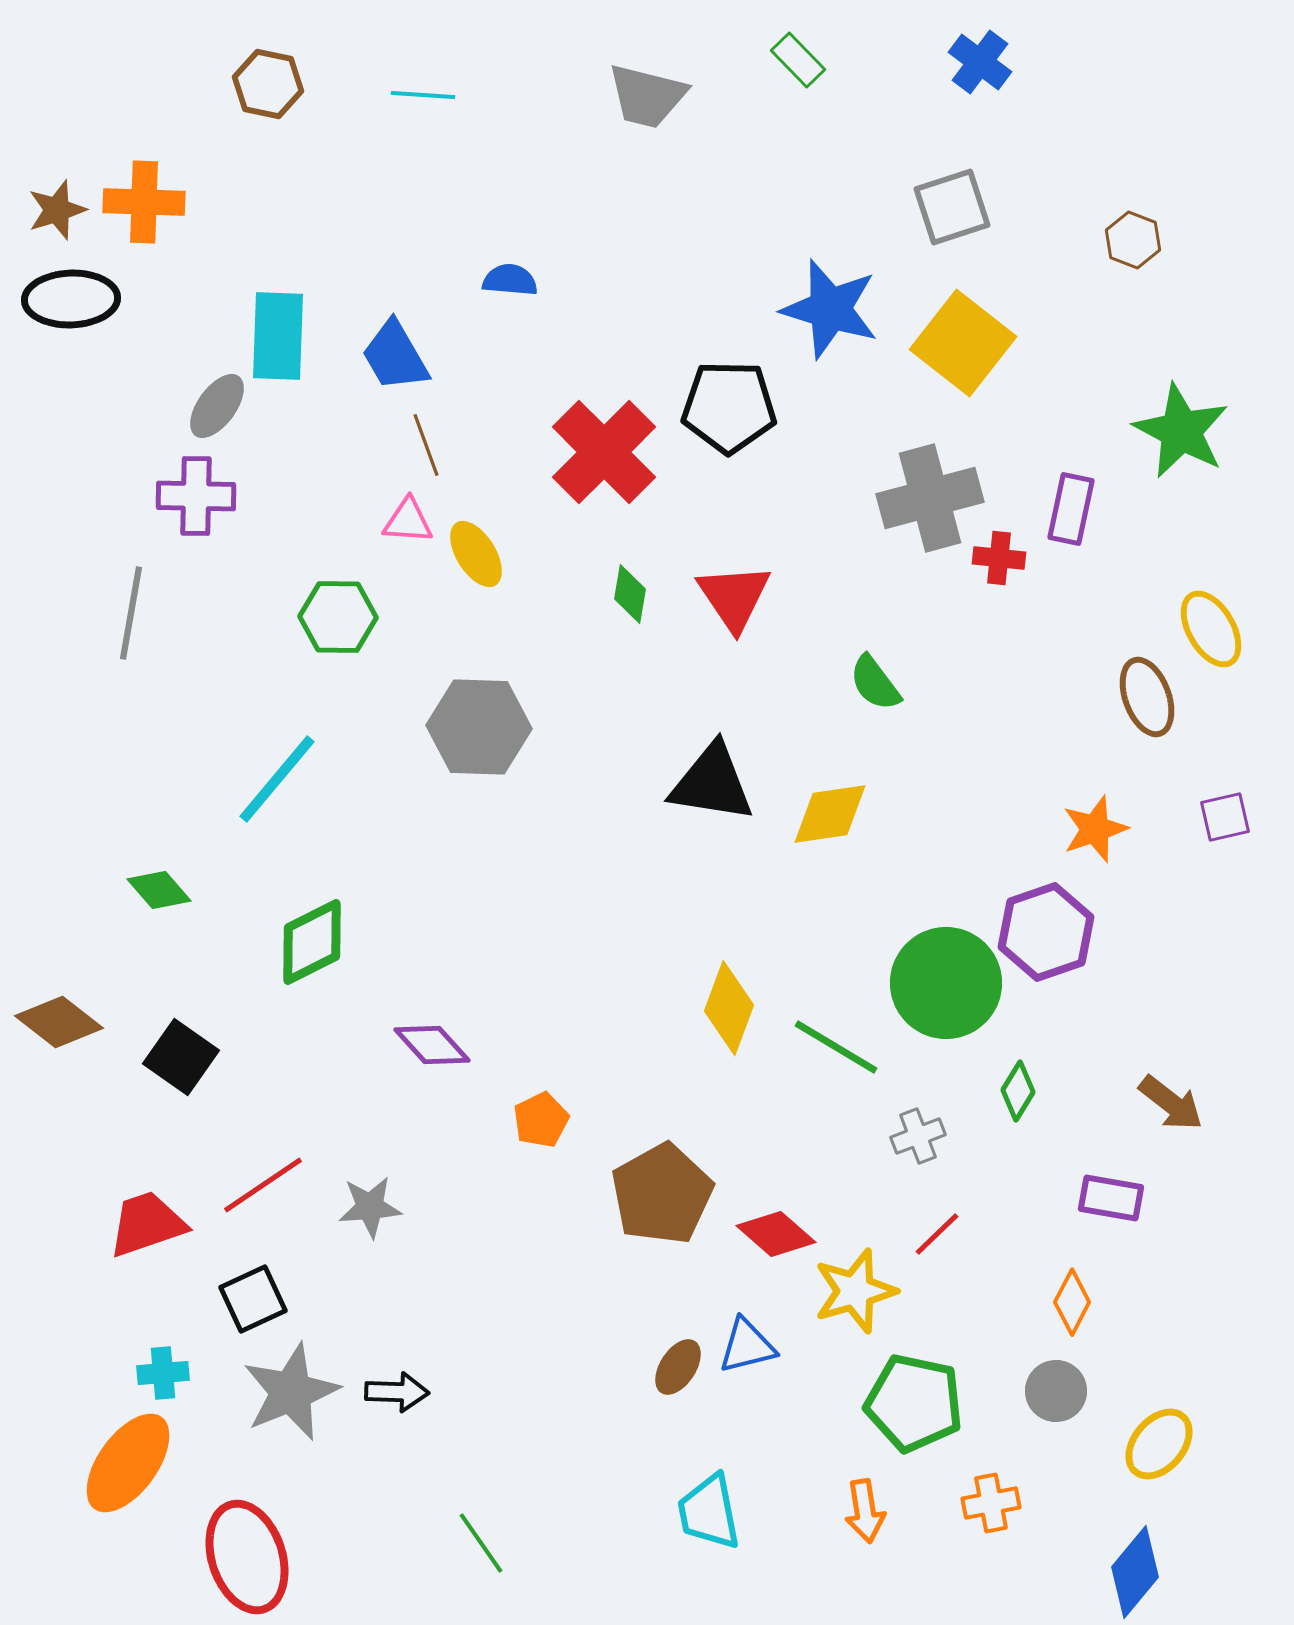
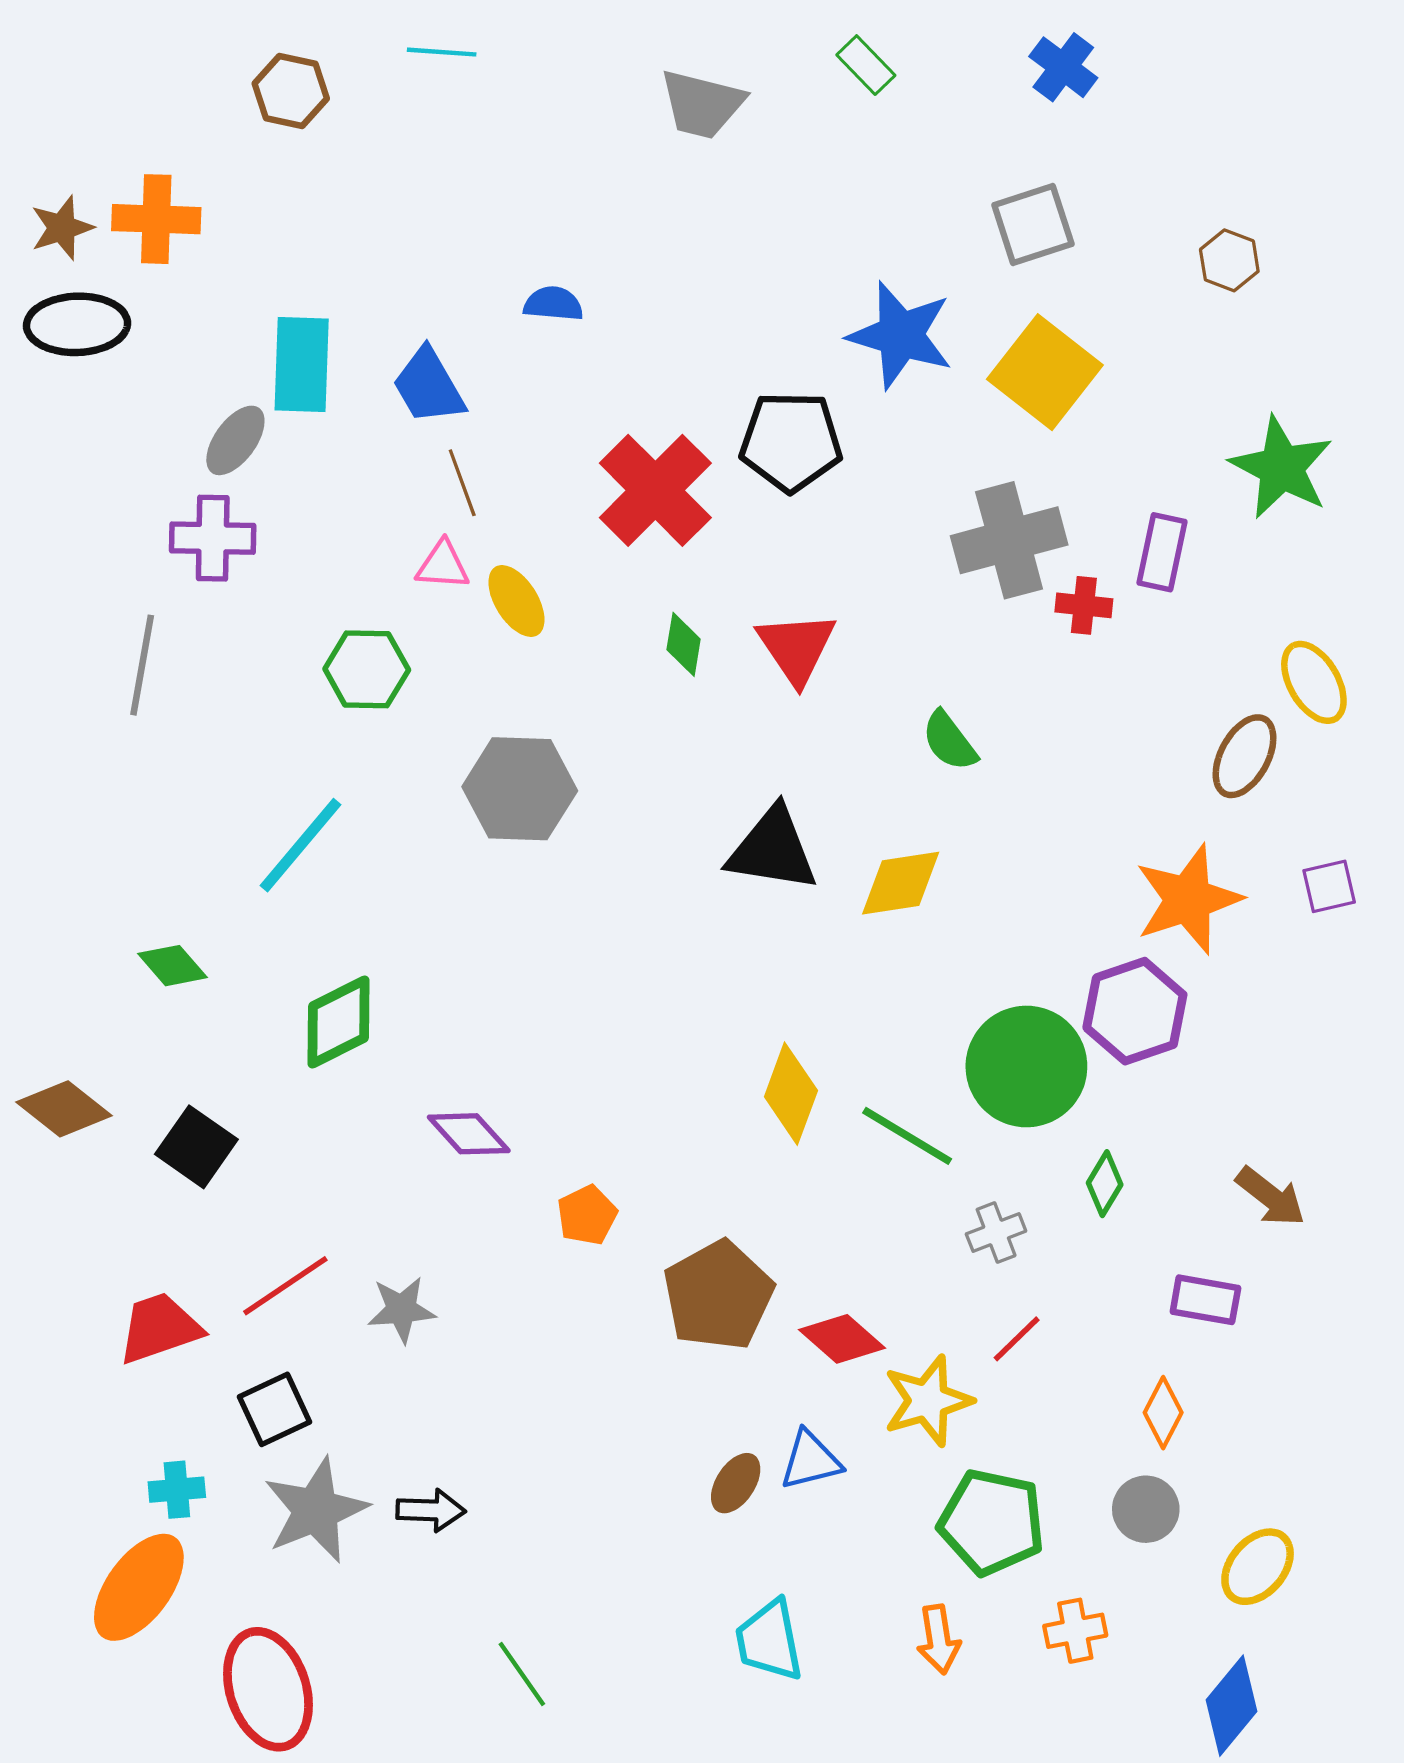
cyan line: (423, 95) -> (442, 52), moved
brown ellipse: (1147, 697) -> (1244, 756), turned 48
orange star: (1095, 829) -> (1188, 899), size x1.5

